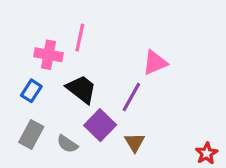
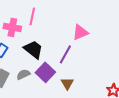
gray semicircle: (67, 144) -> (23, 74), moved, turned 120

